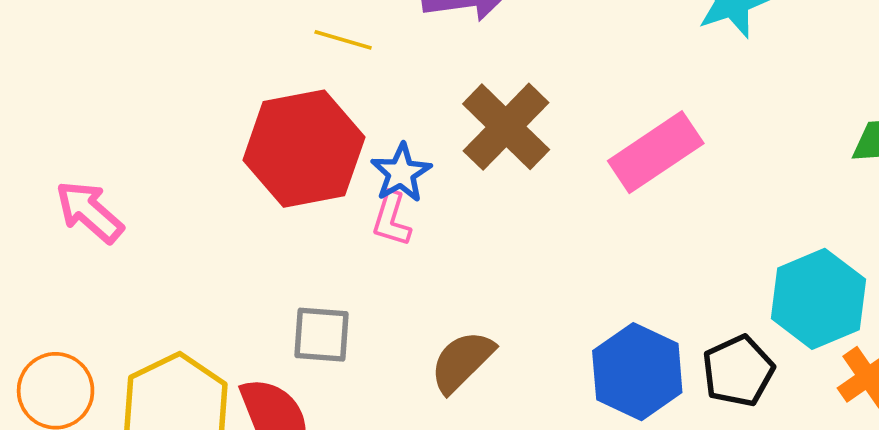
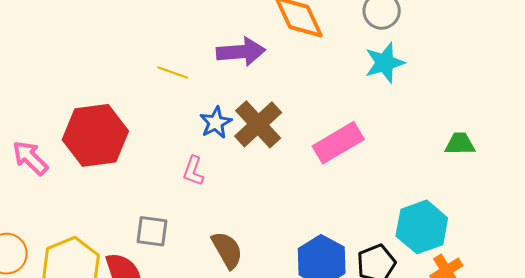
red hexagon: (304, 149) -> (95, 135), moved
blue star: (401, 173) -> (216, 123), moved
brown semicircle: (462, 361) -> (227, 250), turned 102

